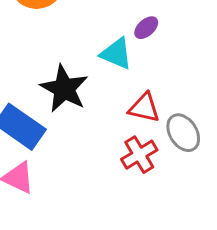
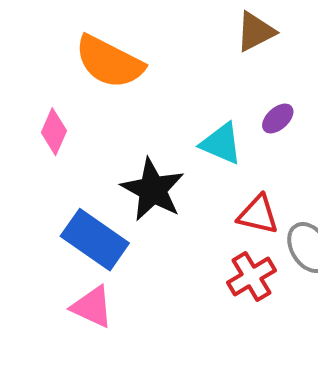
purple ellipse: (146, 28) -> (278, 118), moved

